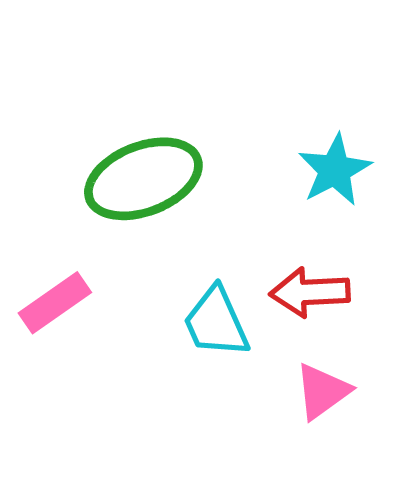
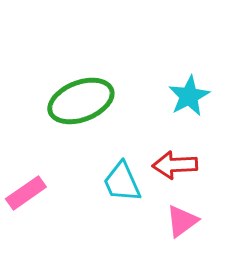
pink rectangle: (55, 303) -> (26, 193), moved

